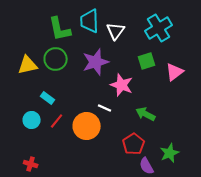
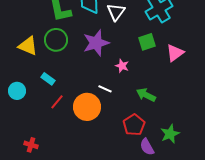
yellow triangle: (28, 65) -> (28, 46), turned 35
pink star: (122, 85) -> (122, 66), size x0.6
cyan circle: (32, 120) -> (17, 91), moved

